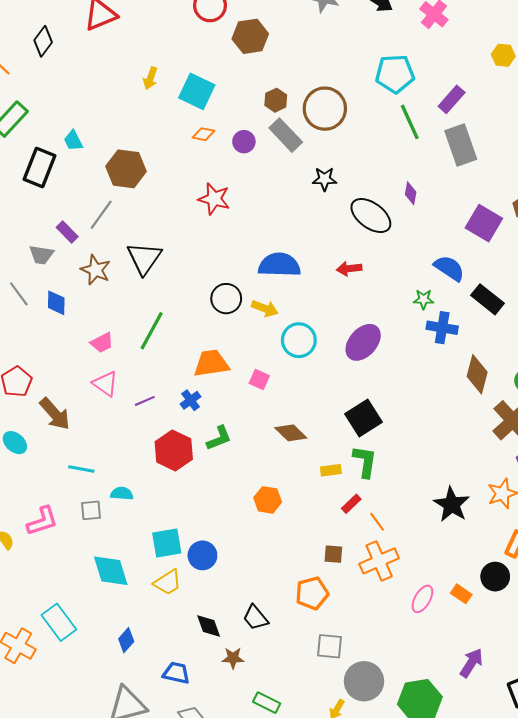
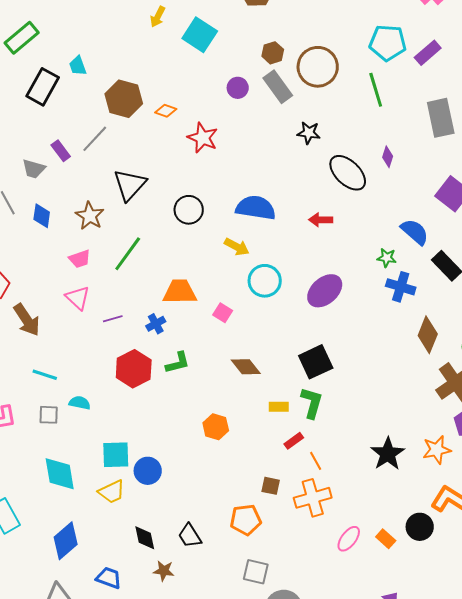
purple rectangle: (452, 99) -> (428, 53), moved
green line: (410, 122) -> (376, 90), moved
orange diamond: (203, 134) -> (166, 111), moved
brown star: (96, 270) -> (90, 216), moved
black circle: (226, 299) -> (189, 210), moved
blue diamond: (126, 640) -> (66, 541), size x1.6

